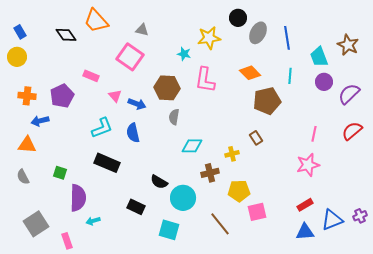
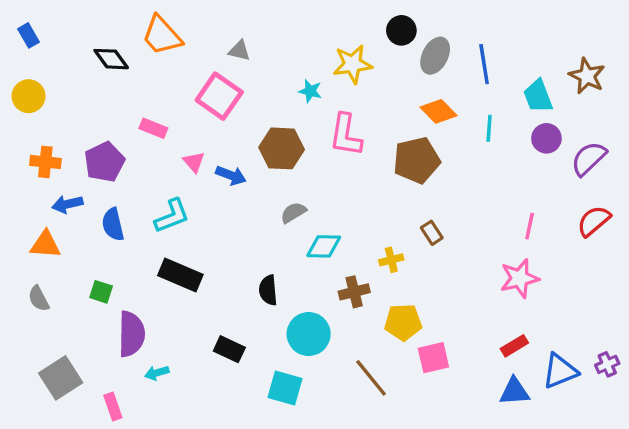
blue rectangle: (20, 32) -> (29, 35), moved
orange diamond: (250, 73) -> (438, 111), moved
brown pentagon: (267, 101) -> (417, 160), moved
gray semicircle: (174, 117) -> (293, 213), moved, turned 49
blue semicircle: (133, 133) -> (113, 224), moved
black semicircle: (159, 182) -> (268, 290), moved, turned 54

